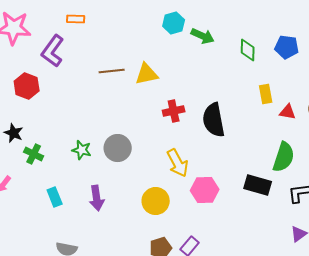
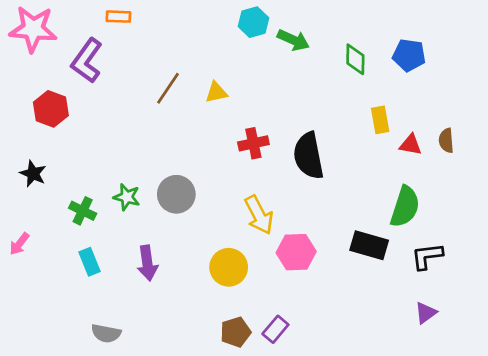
brown line: (112, 71) -> (168, 88), turned -50
yellow triangle: (147, 74) -> (216, 92), size x0.7
green cross: (34, 154) -> (83, 211), moved

